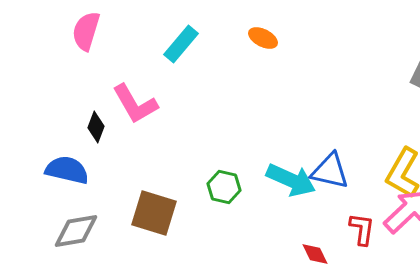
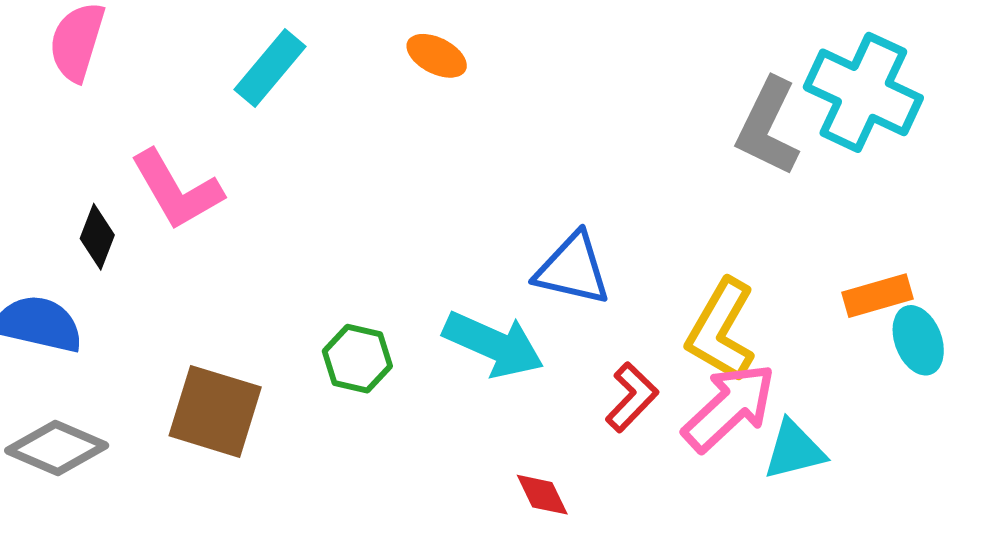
blue triangle: (330, 171) -> (573, 269), moved
red L-shape: (362, 229) -> (632, 397), moved, turned 36
gray diamond: (76, 231) -> (57, 448), turned 33

